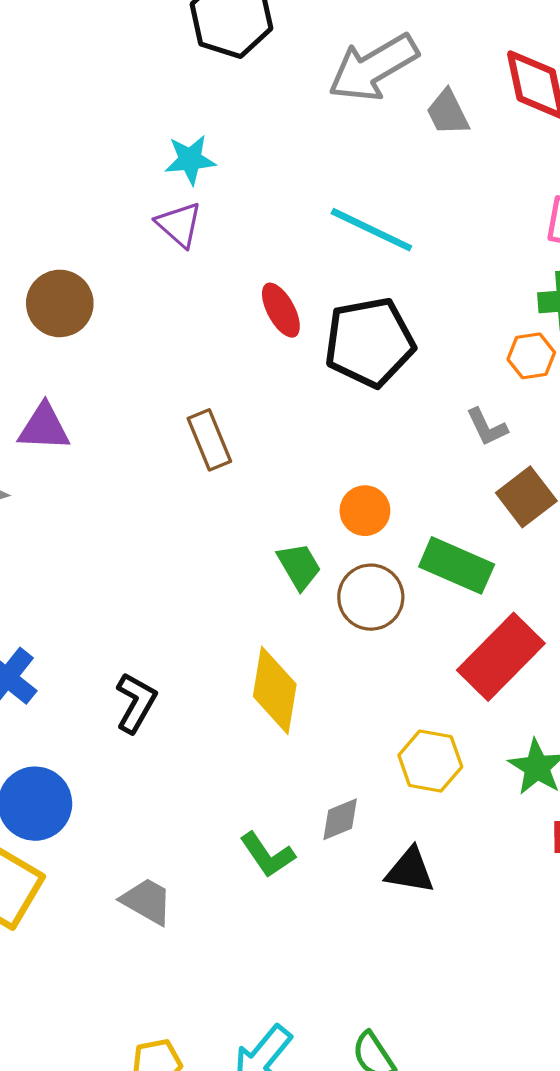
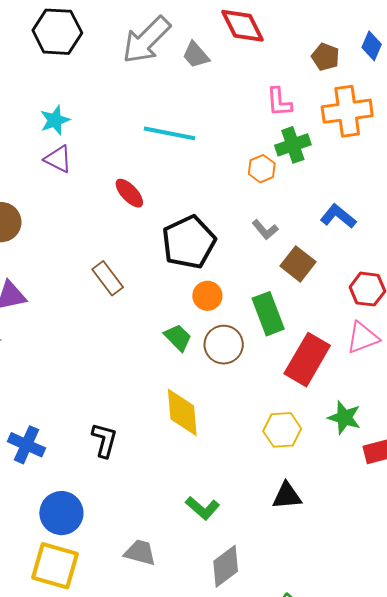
black pentagon: (370, 342) -> (189, 242), moved
orange hexagon: (531, 356) -> (262, 169), moved
green rectangle: (457, 565) -> (268, 314), turned 60
gray diamond: (340, 819) -> (226, 566), moved, size x1.5

